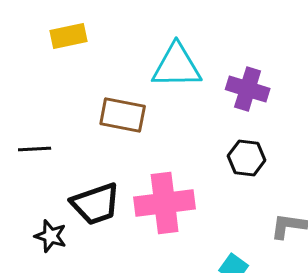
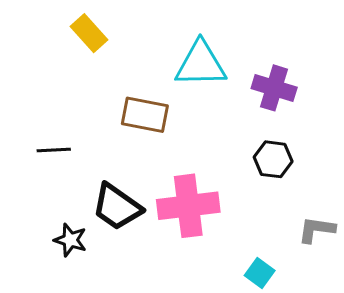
yellow rectangle: (69, 36) -> (89, 33), turned 60
black trapezoid: (96, 204) -> (117, 207), turned 54

